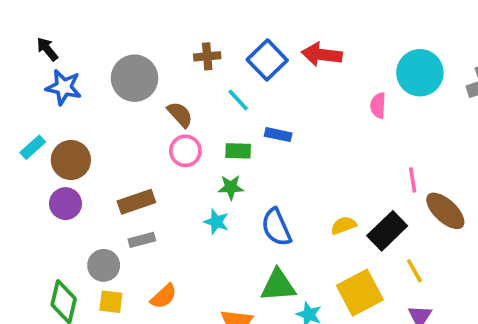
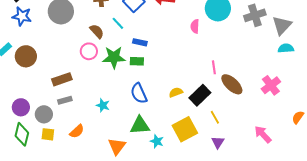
brown semicircle: (180, 115) -> (97, 31), moved
green rectangle: (238, 151) -> (137, 61), moved
green star: (231, 187) -> (114, 57), moved, size x1.6
purple circle: (65, 204) -> (21, 107), moved
cyan star: (216, 222) -> (103, 105), moved

